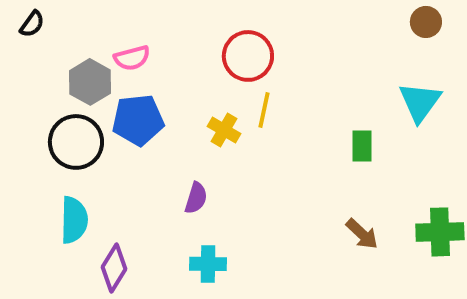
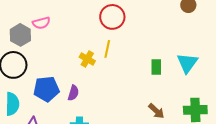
red circle: (248, 56) -> (112, 17), moved
cyan triangle: (420, 102) -> (187, 63), moved
blue pentagon: (138, 120) -> (46, 89), moved

